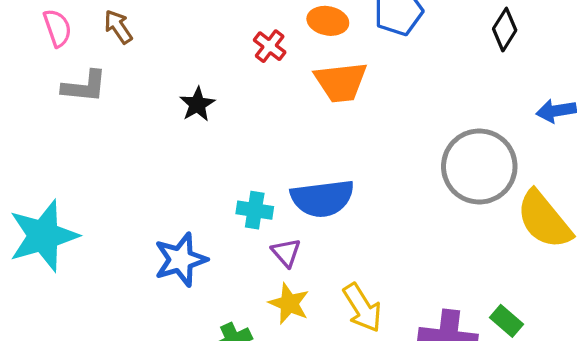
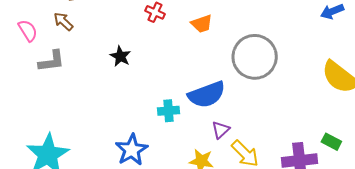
orange trapezoid: (341, 82) -> (202, 24), size x0.7
gray circle: (479, 166) -> (255, 57), moved
purple triangle: (286, 253) -> (221, 130), moved, turned 42

